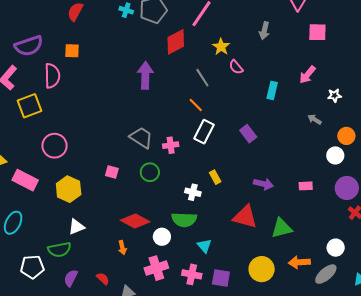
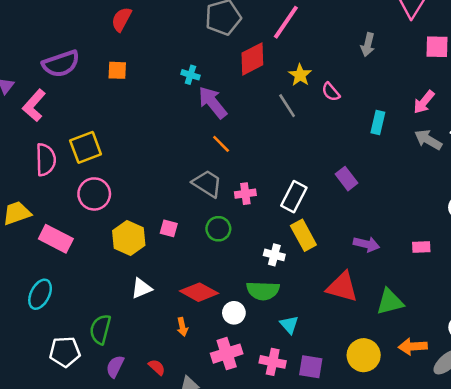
cyan cross: (126, 10) -> (190, 75), moved
yellow star: (221, 47) -> (300, 75), moved
purple arrow: (145, 75) -> (213, 103), turned -40
pink semicircle: (52, 76) -> (46, 160), moved
orange line: (196, 105) -> (221, 144), moved
yellow square: (30, 106) -> (86, 147), moved
gray arrow: (315, 119) -> (428, 140), moved, size x1.5
white rectangle: (204, 132) -> (294, 197), moved
yellow rectangle: (215, 177) -> (303, 235), size x1.6
yellow hexagon: (69, 189) -> (129, 238), moved
white triangle: (76, 227) -> (141, 288), moved
green semicircle: (59, 250) -> (100, 329), turned 115

